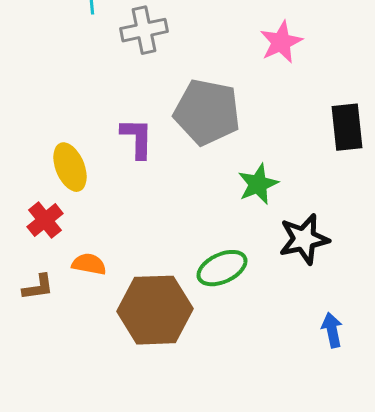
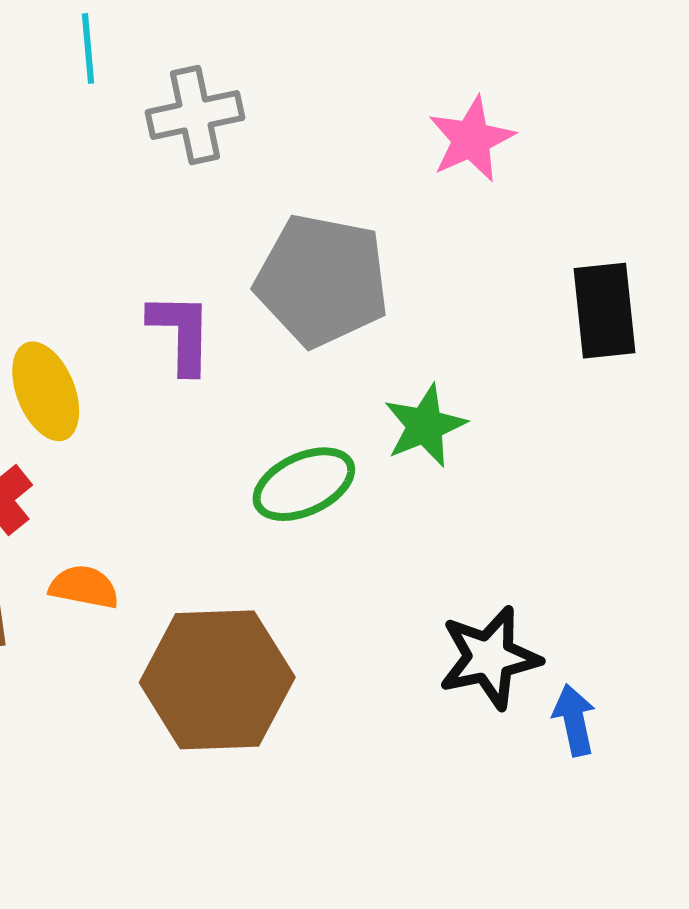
black star: (304, 239) -> (489, 658), moved
green ellipse: (222, 268) -> (304, 484), moved

